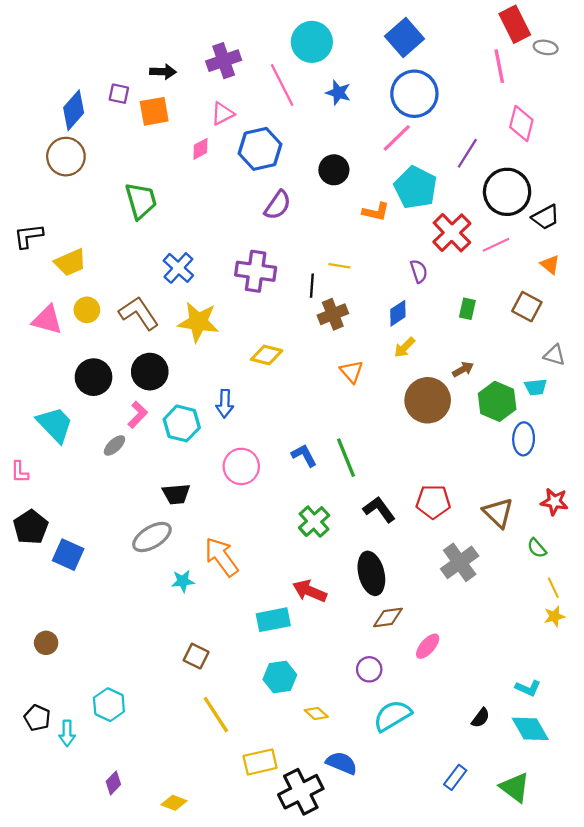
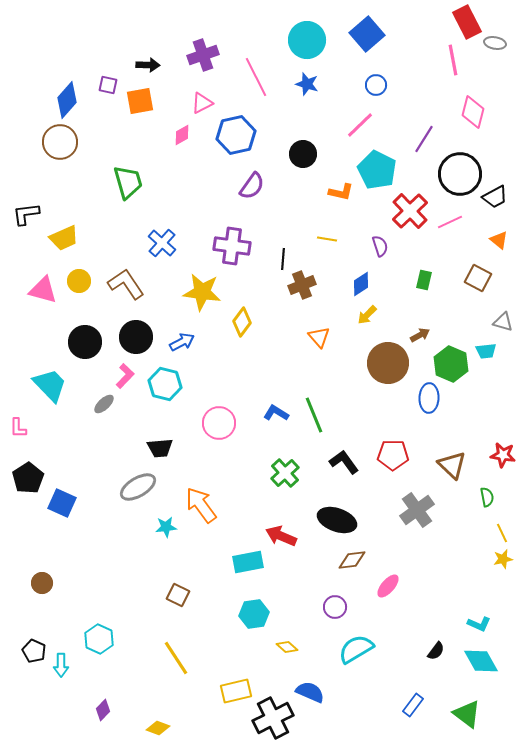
cyan circle: (312, 42) -> (307, 40), moved
blue circle: (414, 94) -> (376, 85), size x0.5
yellow line: (339, 266) -> (327, 239), moved
yellow star: (198, 322) -> (202, 292), moved
yellow diamond: (267, 355) -> (242, 322), turned -68
blue arrow: (225, 404) -> (182, 342), moved, turned -120
blue ellipse: (524, 439) -> (429, 398), moved
blue L-shape: (304, 455) -> (276, 413), turned -30
green semicircle: (537, 548) -> (487, 497), turned -150
black ellipse: (371, 573) -> (337, 520), turned -57
yellow line: (216, 715) -> (176, 658), moved

